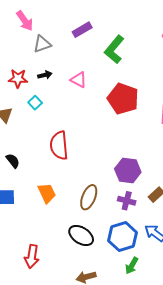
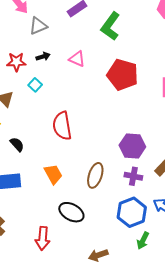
black ellipse: (81, 235) -> (71, 212), moved

